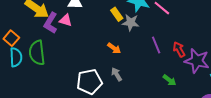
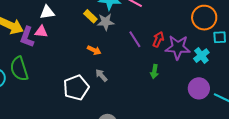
red arrow: (179, 49) -> (158, 39), turned 63
green arrow: (169, 80) -> (154, 71), turned 72

